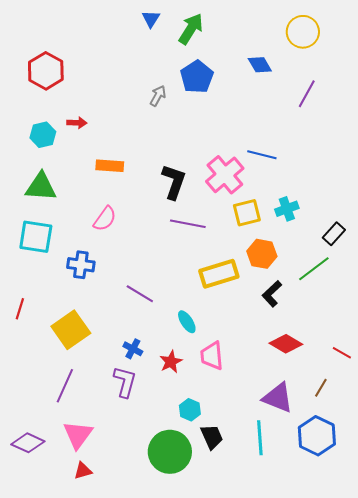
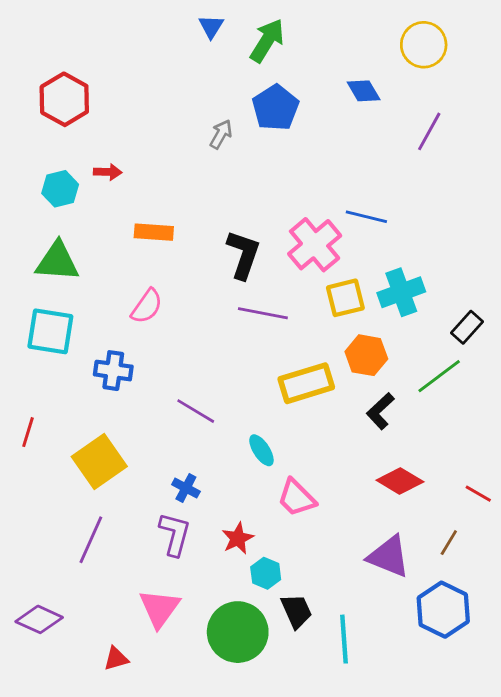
cyan cross: (287, 209) -> (401, 292), size x1.4
pink trapezoid: (212, 356) -> (296, 498), turned -40
red star: (171, 362) -> (238, 538), moved
pink triangle: (78, 435) -> (159, 608), moved
cyan line: (260, 438) -> (344, 639), moved

